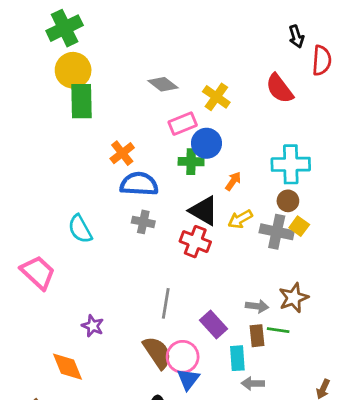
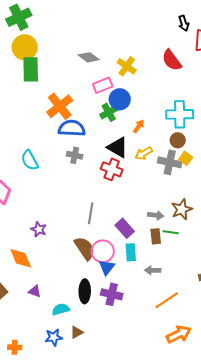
orange cross: (122, 153) -> (60, 106), size x1.5
green cross: (191, 162) -> (109, 112), turned -30
cyan rectangle: (237, 358) -> (131, 252), moved

